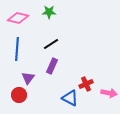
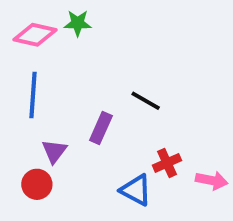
green star: (49, 12) -> (78, 23), moved
black line: (51, 44) -> (146, 101), moved, turned 63

